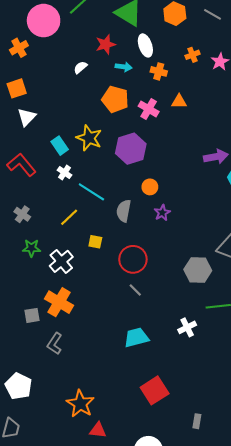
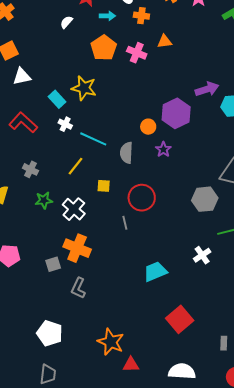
orange pentagon: (115, 99) -> (104, 48), turned 30
white triangle: (27, 117) -> (22, 76), turned 42
purple hexagon: (131, 149) -> (176, 113), moved
gray line: (135, 290) -> (125, 223), moved, turned 40

